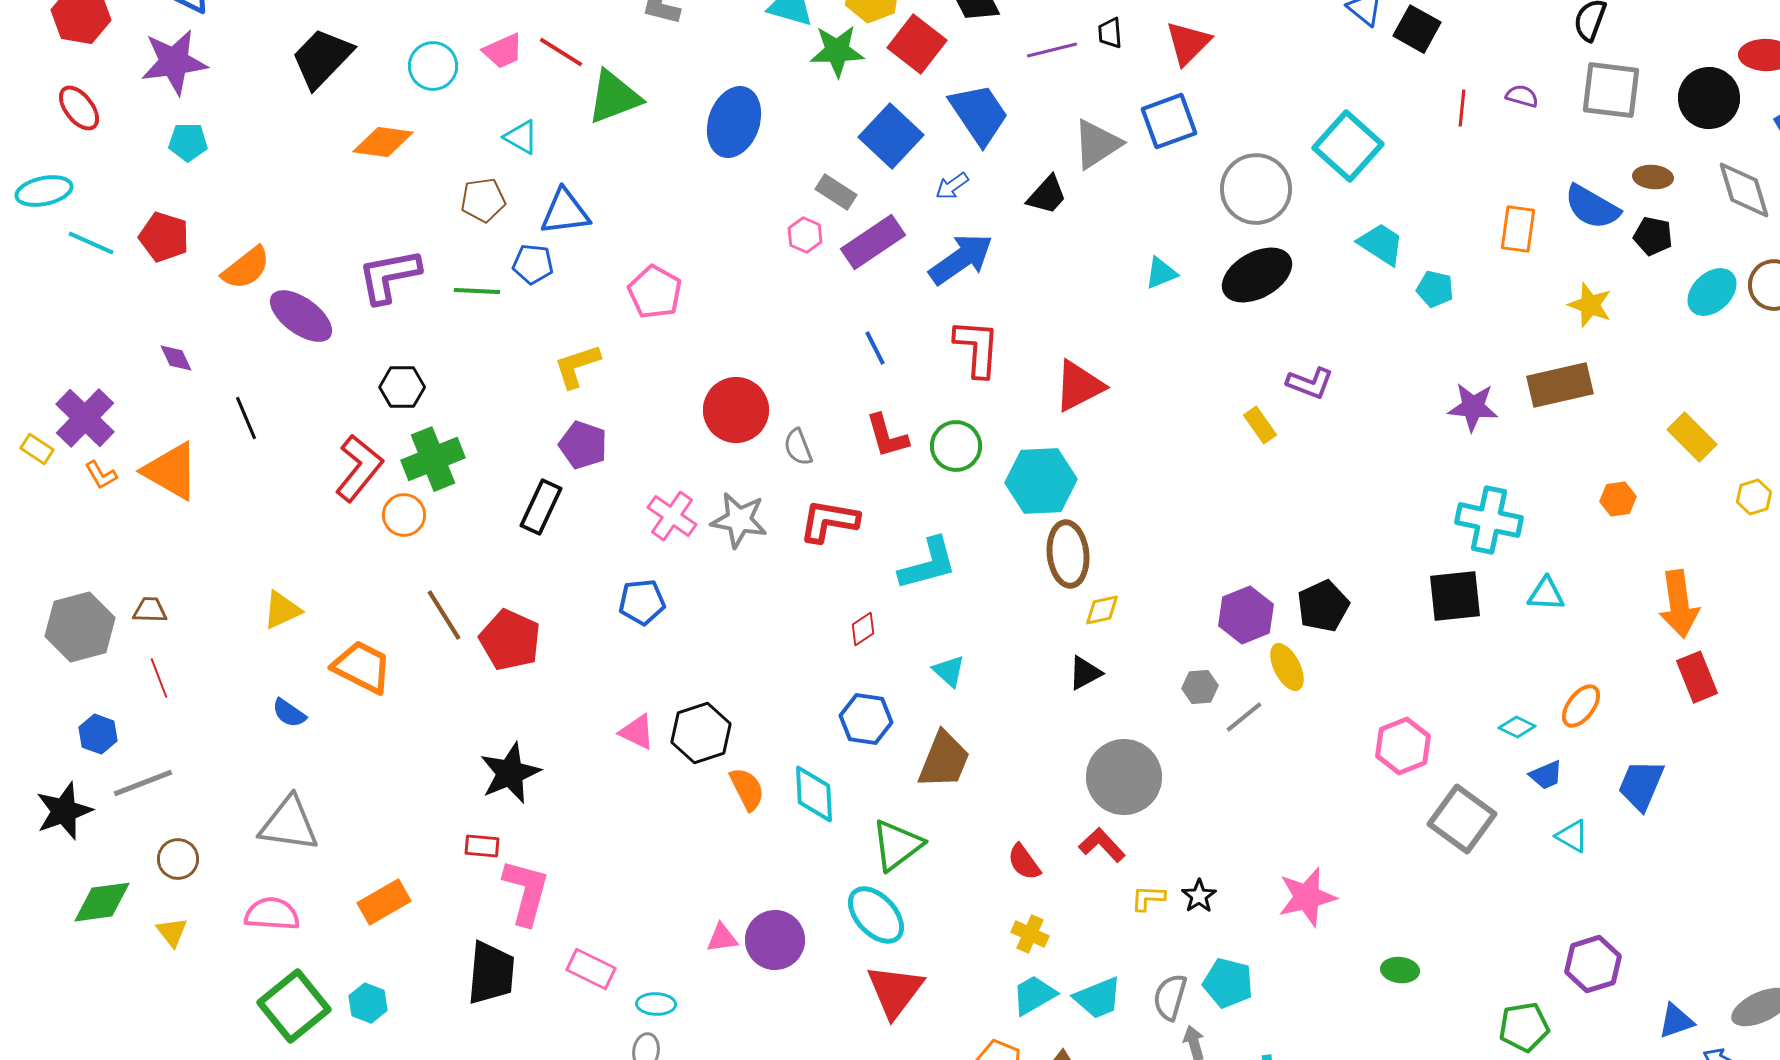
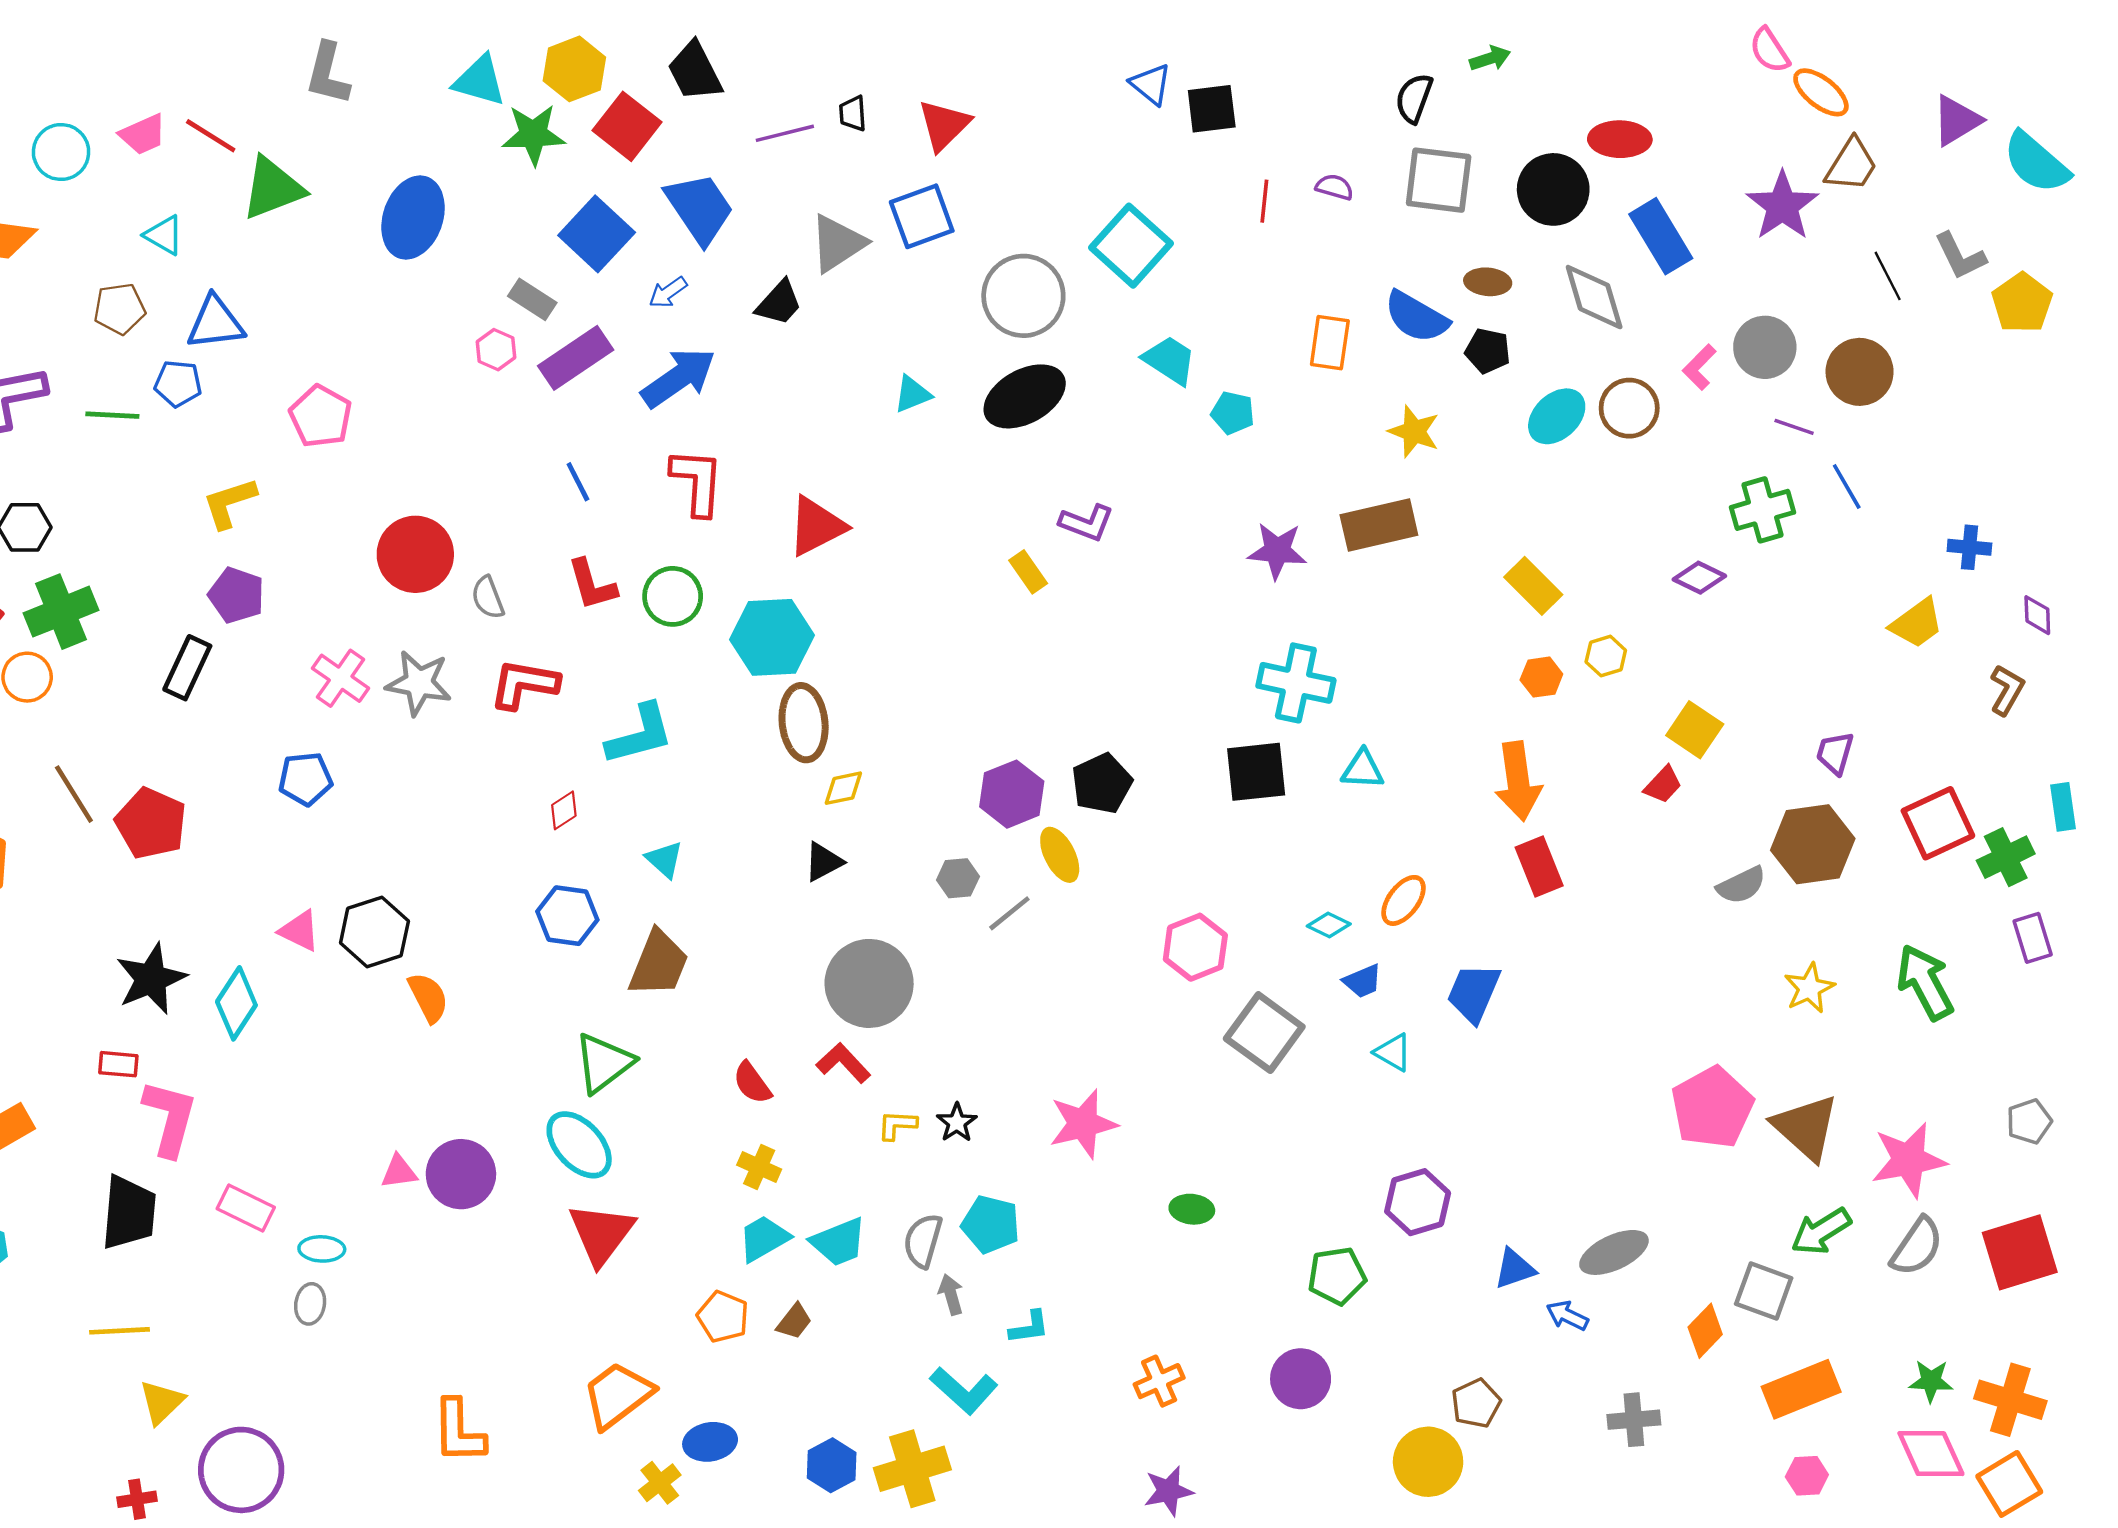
black square: (1417, 29) -> (1212, 109), turned -36
orange hexagon: (1618, 499) -> (1541, 677), moved
cyan diamond: (814, 794) -> (236, 1003), moved, turned 36

